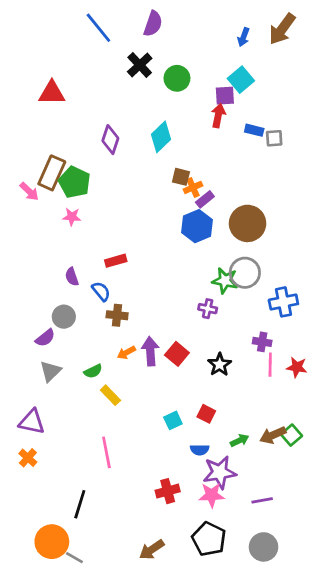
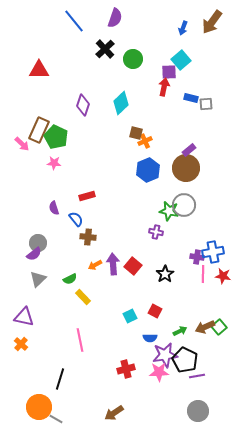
purple rectangle: (205, 199) -> (189, 150), moved
blue cross: (283, 302) -> (213, 252), moved
gray circle: (64, 317) -> (38, 243), moved
black pentagon: (209, 539) -> (185, 360), moved

